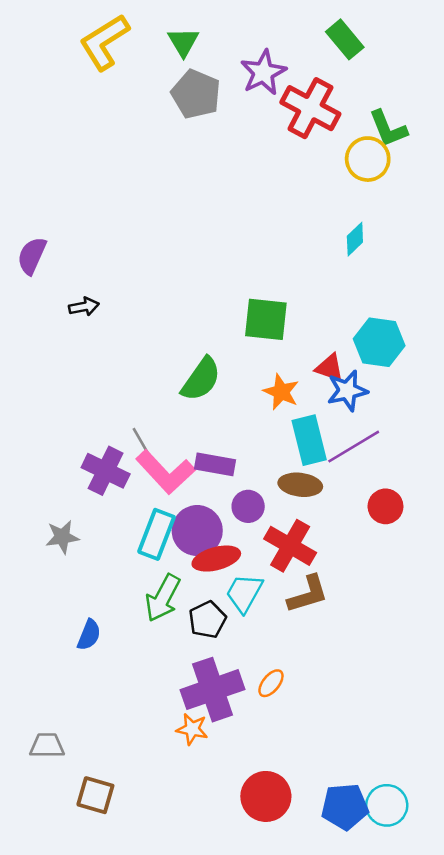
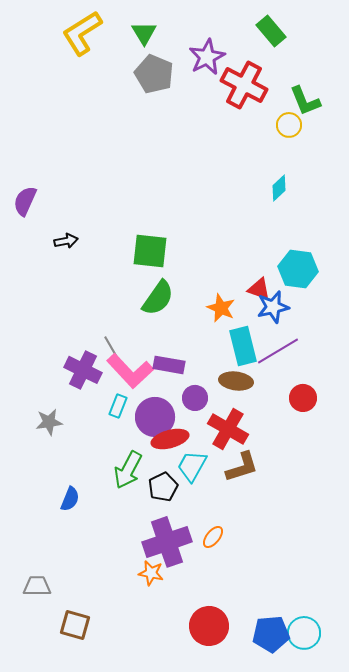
yellow circle: (368, 159) -> (289, 125), size x0.7
green square: (266, 319) -> (150, 251), moved
cyan rectangle: (156, 534) -> (118, 406), moved, size x0.6

